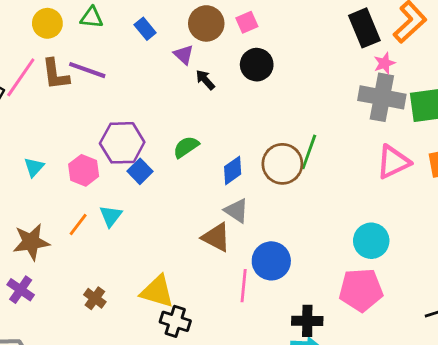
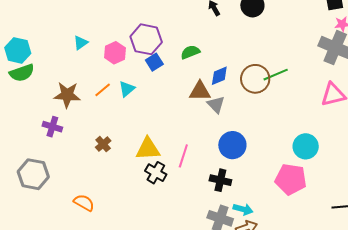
green line: (309, 152) -> (276, 75), turned 35
brown triangle: (216, 237) -> (200, 91), moved, turned -40
pink line: (244, 286) -> (183, 156), moved
purple cross: (21, 290) -> (52, 127), turned -30
yellow triangle: (157, 291) -> (148, 149), turned -32
black cross: (307, 321) -> (220, 180), moved

